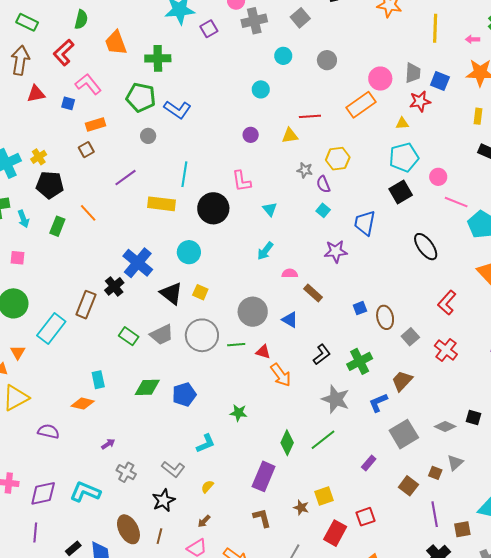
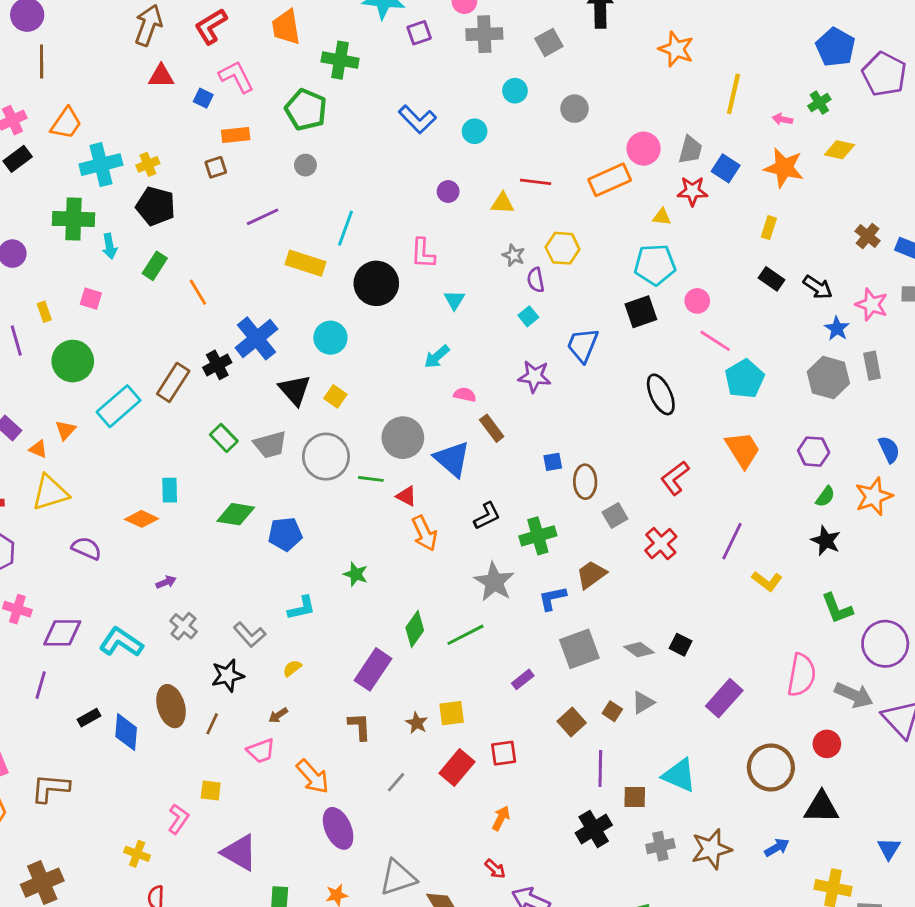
blue L-shape: (177, 110) -> (417, 119), moved
orange line: (88, 213) -> (198, 292), moved
blue triangle: (290, 320) -> (452, 459), size x1.6

